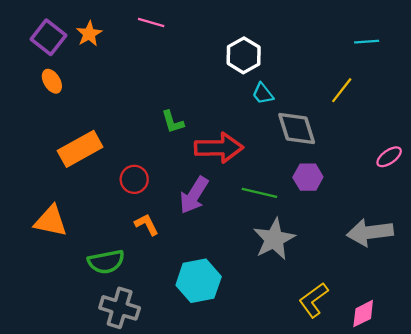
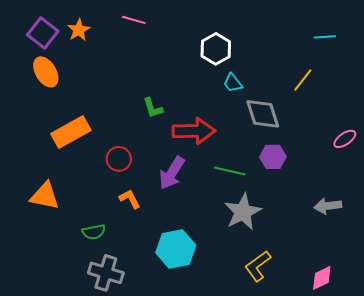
orange ellipse: (52, 81) -> (46, 72), size x1.4
gray arrow: (370, 232) -> (328, 206), size x0.7
green semicircle: (106, 262) -> (94, 232), size x0.7
yellow L-shape: (314, 300) -> (258, 266), moved

